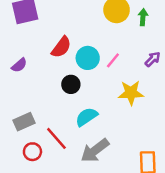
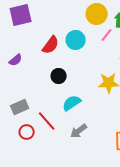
cyan circle: (88, 58) -> (76, 40), moved
pink line: (113, 60) -> (107, 35), moved
gray arrow: (95, 150) -> (79, 131), size x0.7

